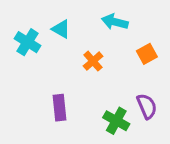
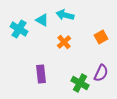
cyan arrow: (115, 22) -> (65, 15), moved
purple semicircle: (147, 106) -> (101, 73), turned 48

